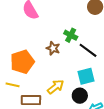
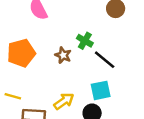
orange pentagon: (22, 62) -> (21, 53), moved

